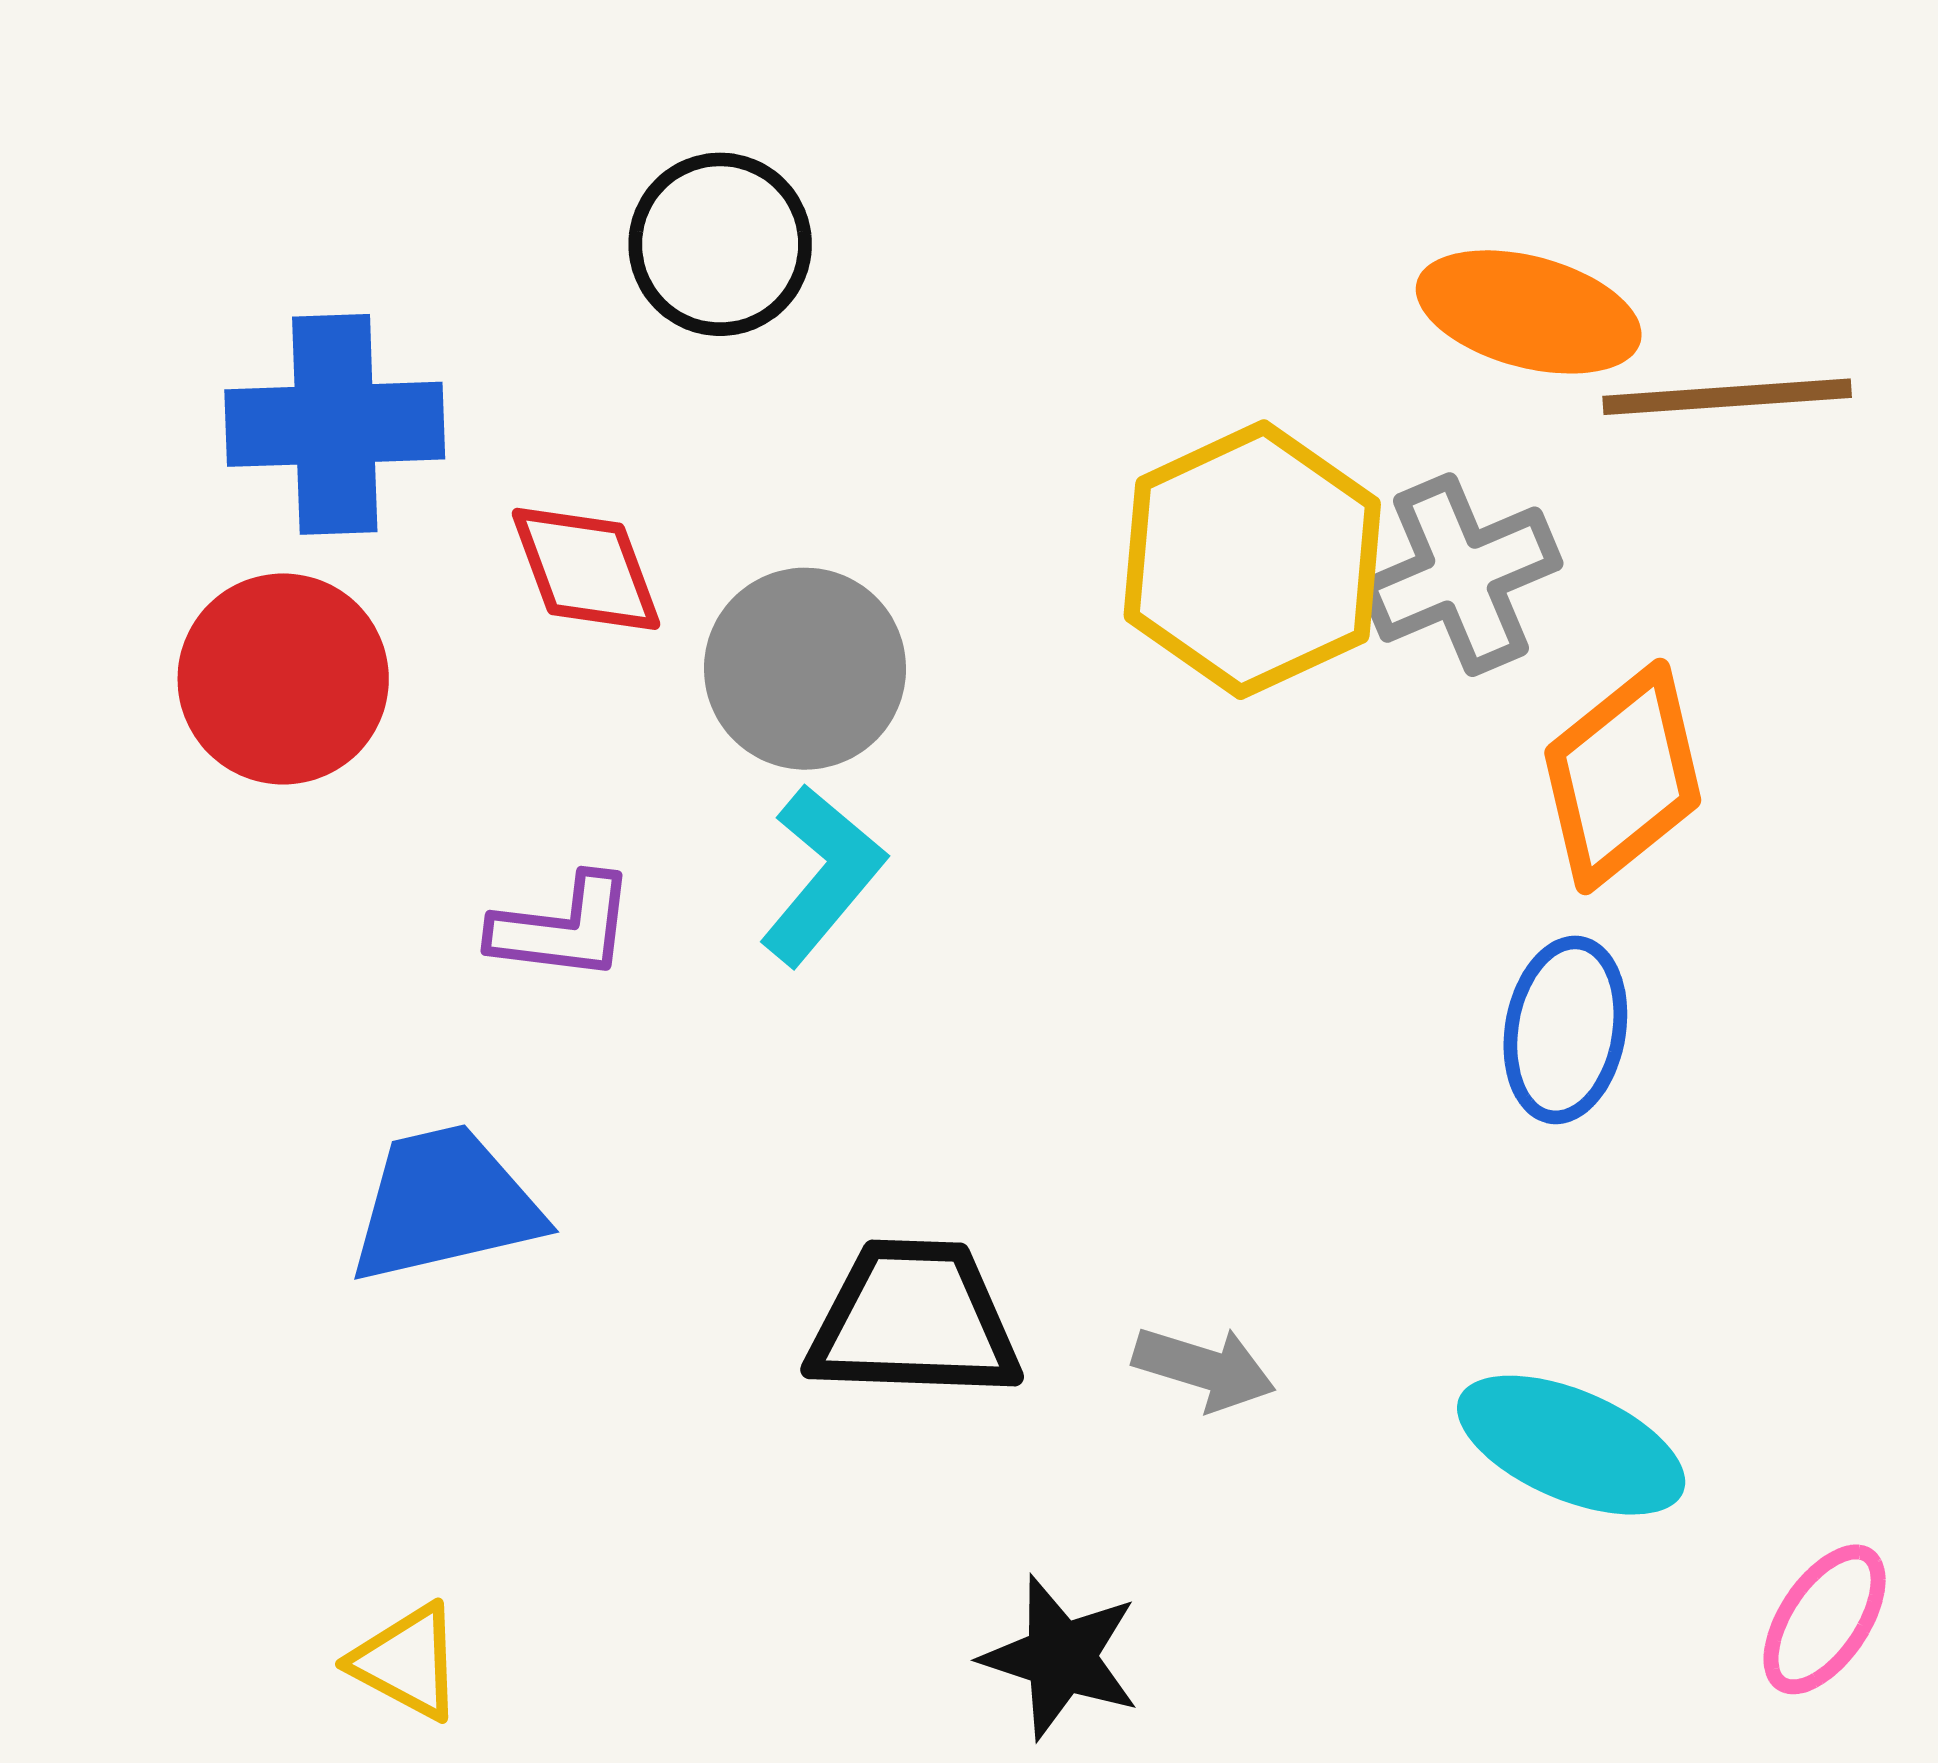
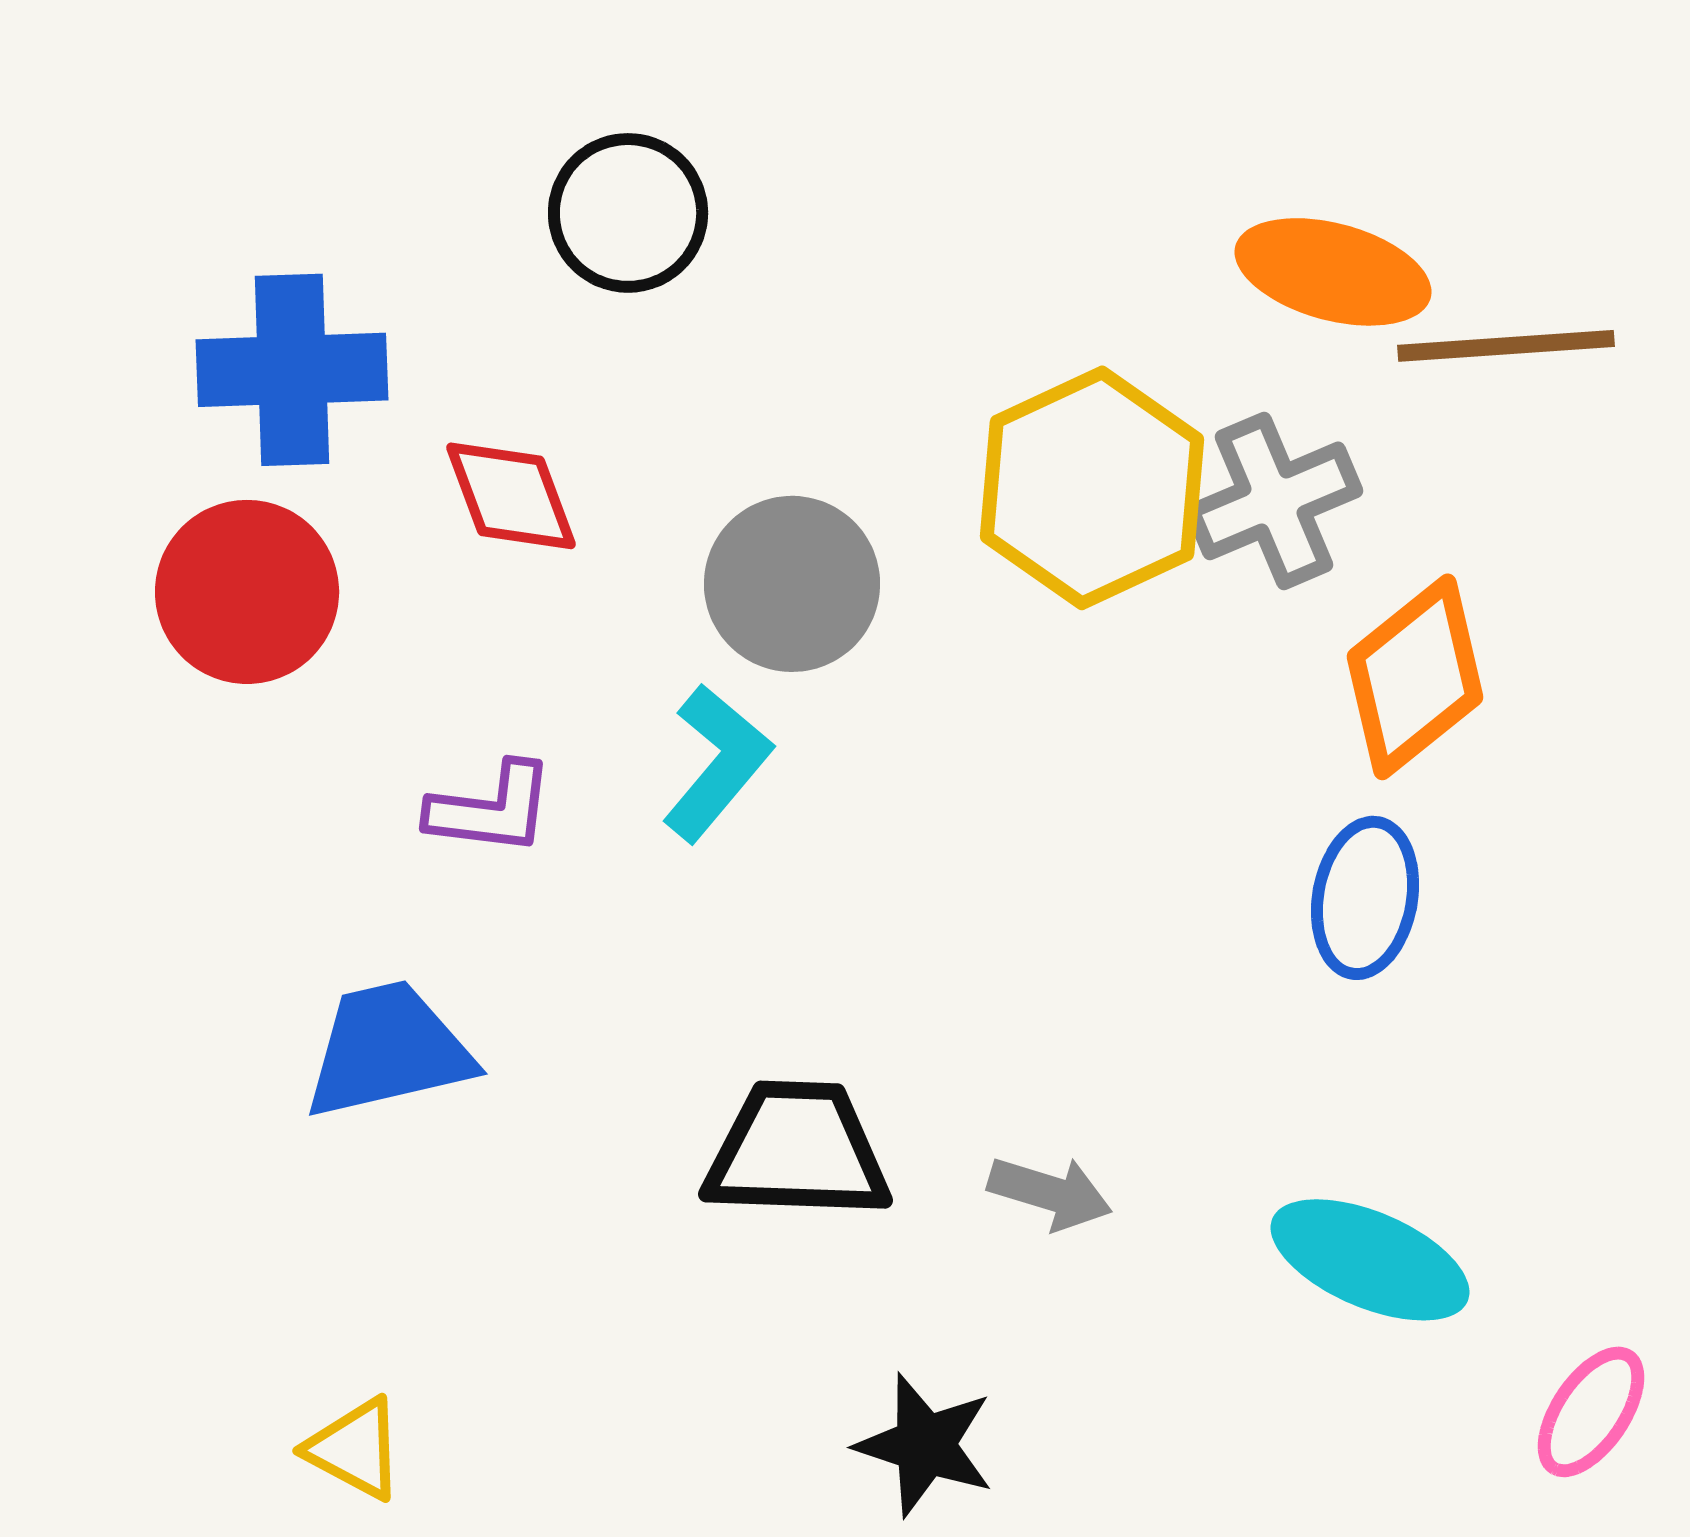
gray circle: (805, 669) -> (792, 584), moved

